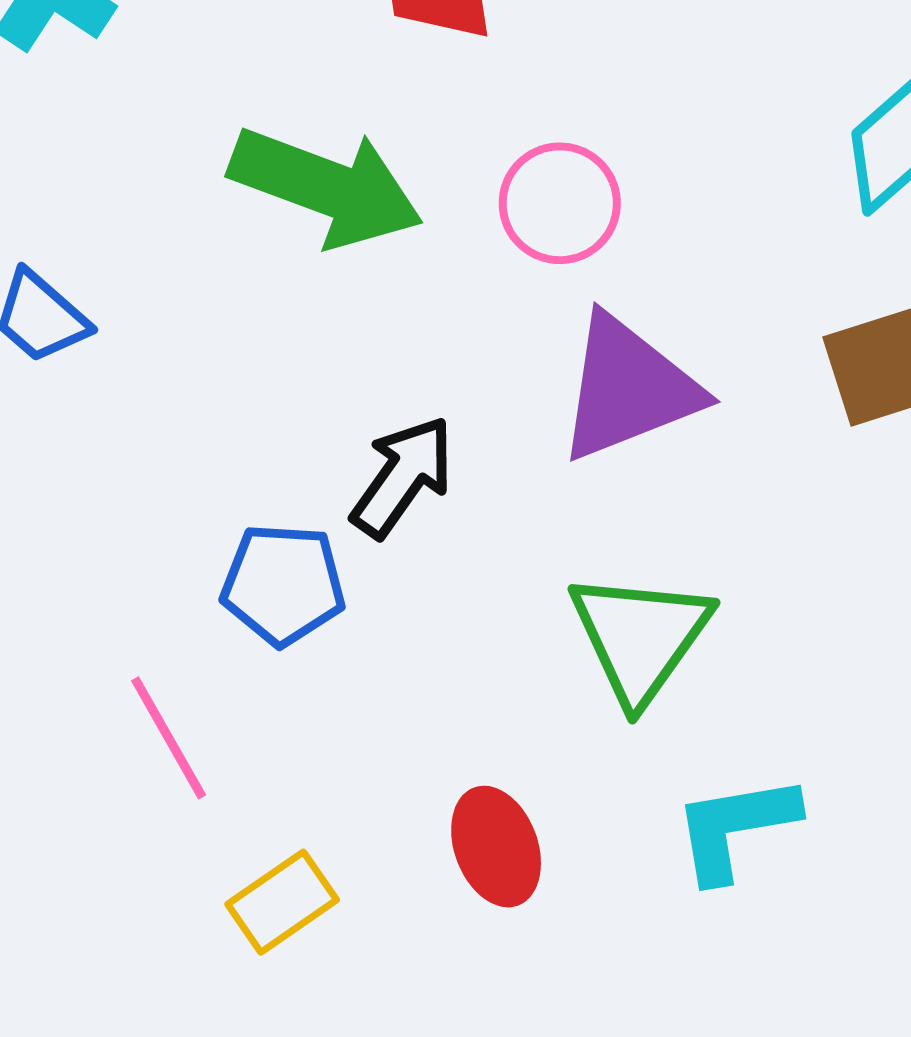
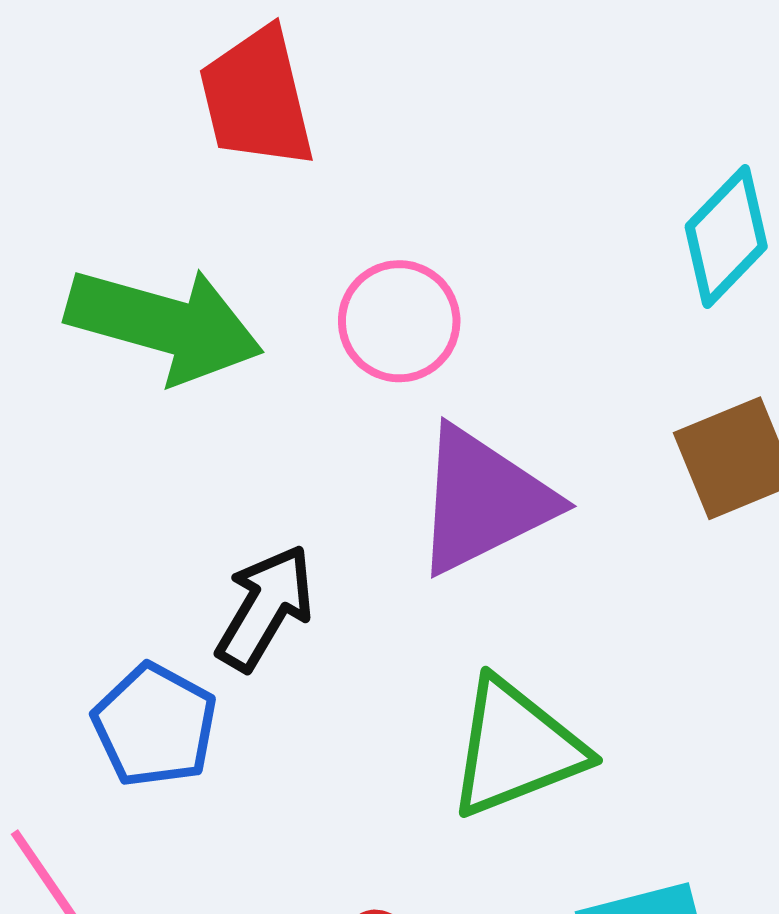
blue pentagon: (283, 584) -> (155, 725), turned 30
green triangle: (640, 637) -> (516, 748), turned 38

